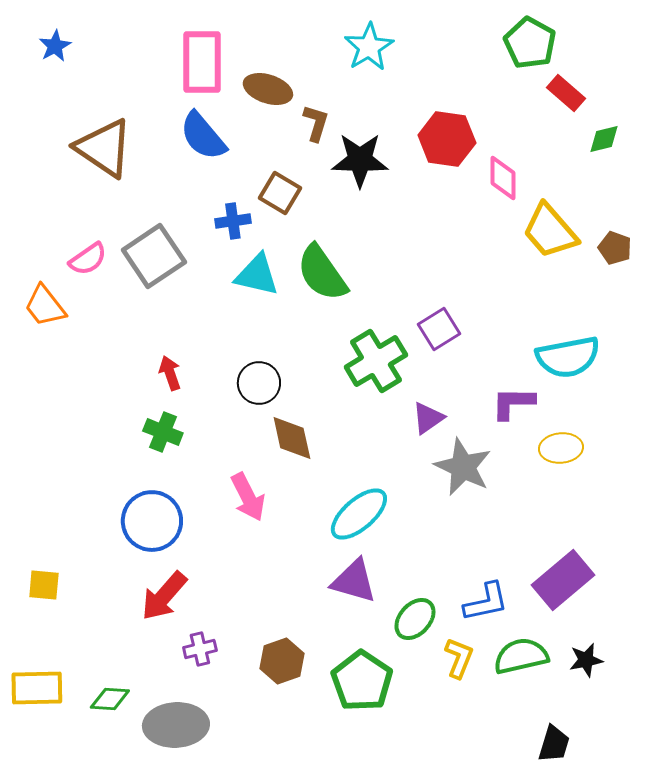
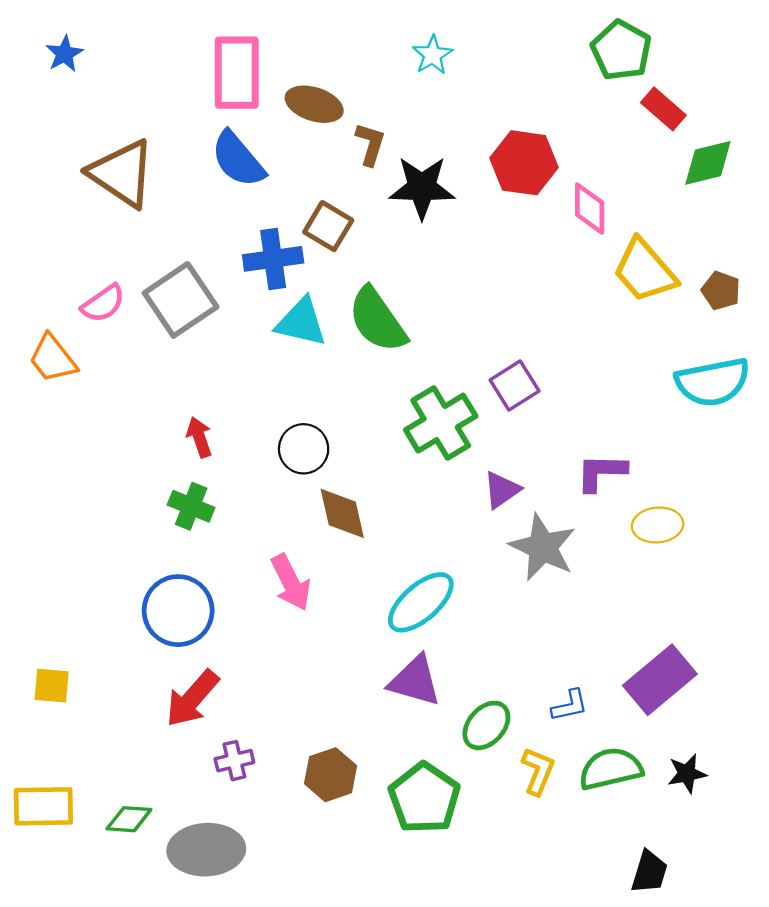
cyan star: (369, 47) -> (433, 55), size x0.7
green diamond: (604, 139) -> (708, 163), size x1.4
blue cross: (233, 221) -> (273, 259), size x1.4
cyan semicircle: (568, 357) -> (713, 382), moved
blue L-shape: (486, 602) -> (570, 706), size x0.7

